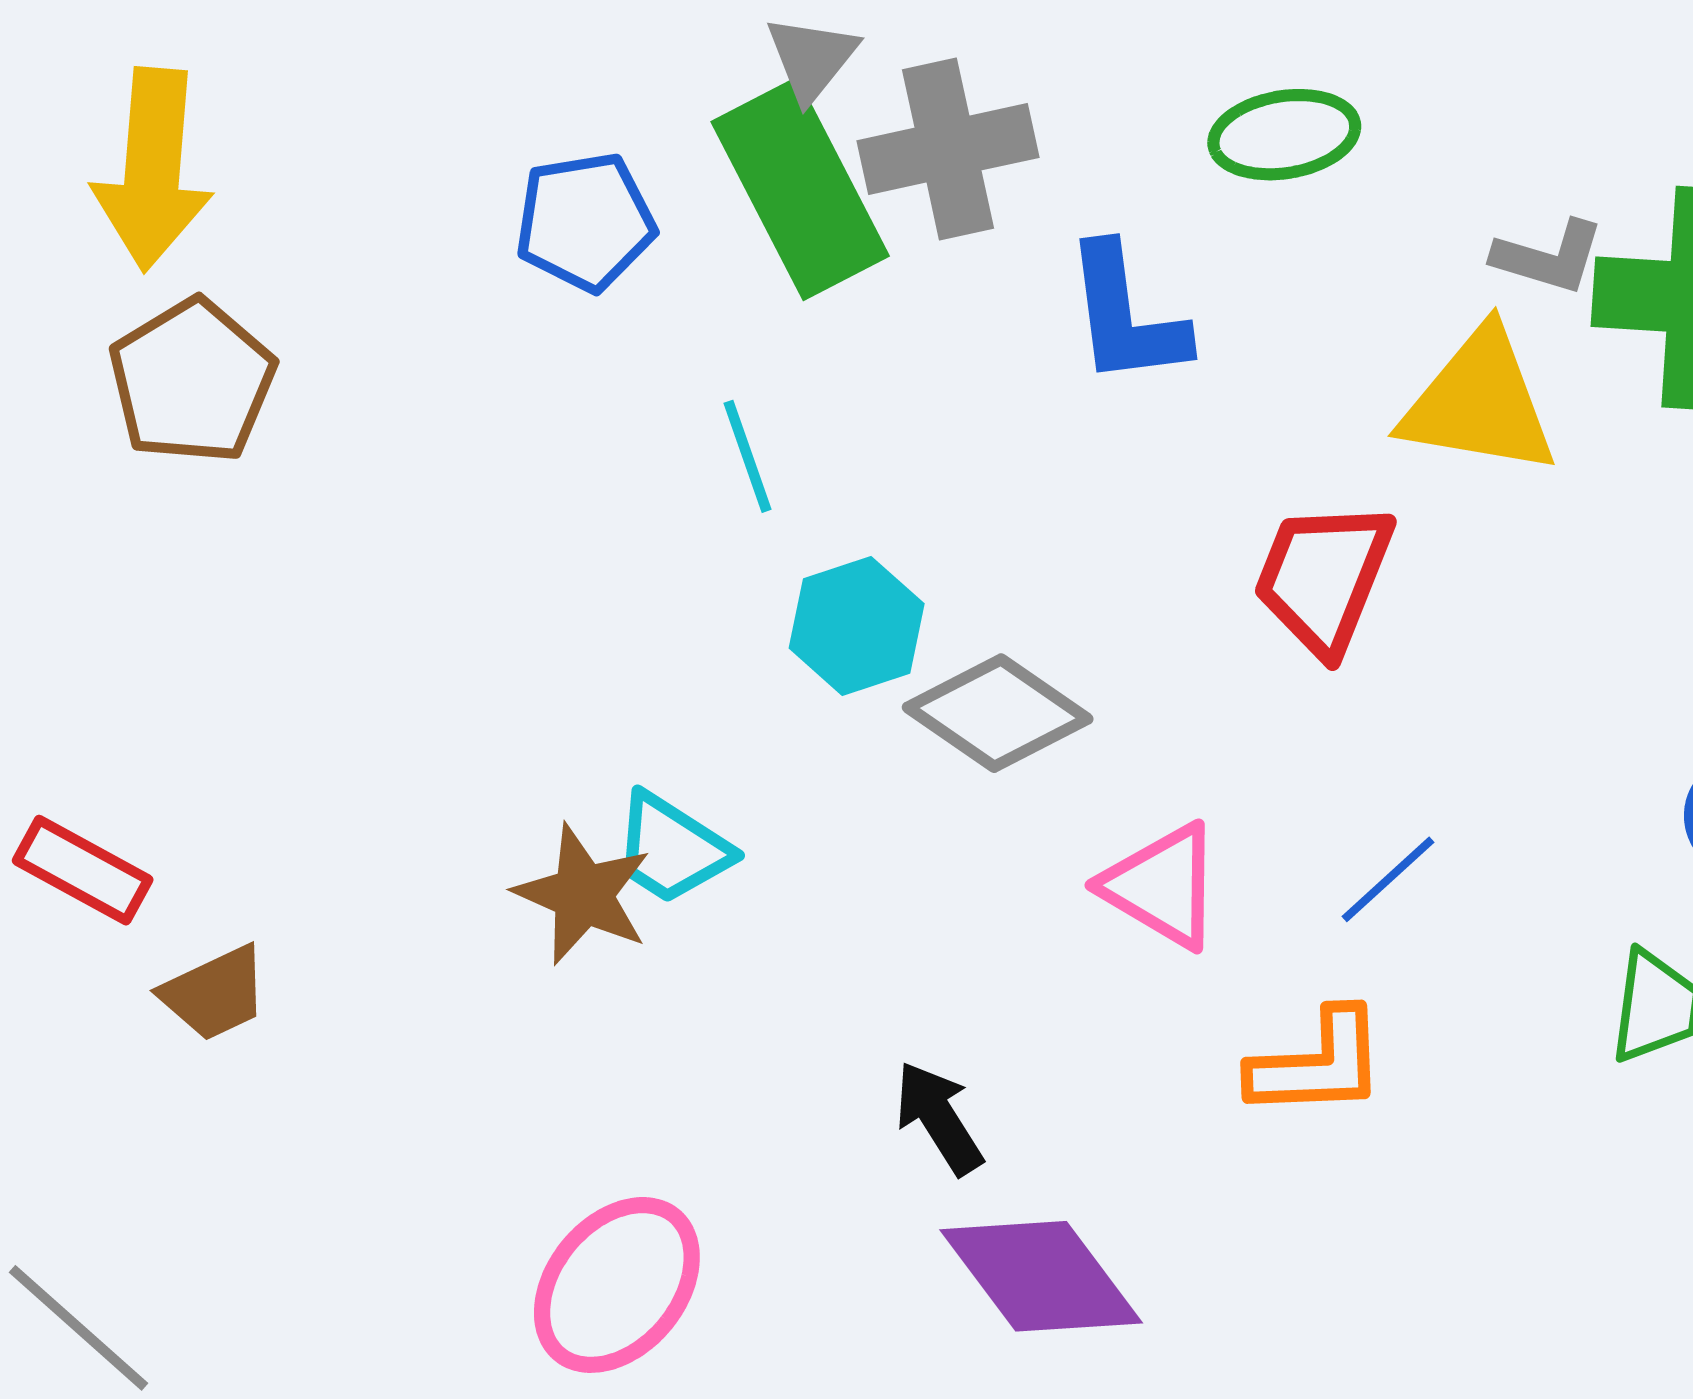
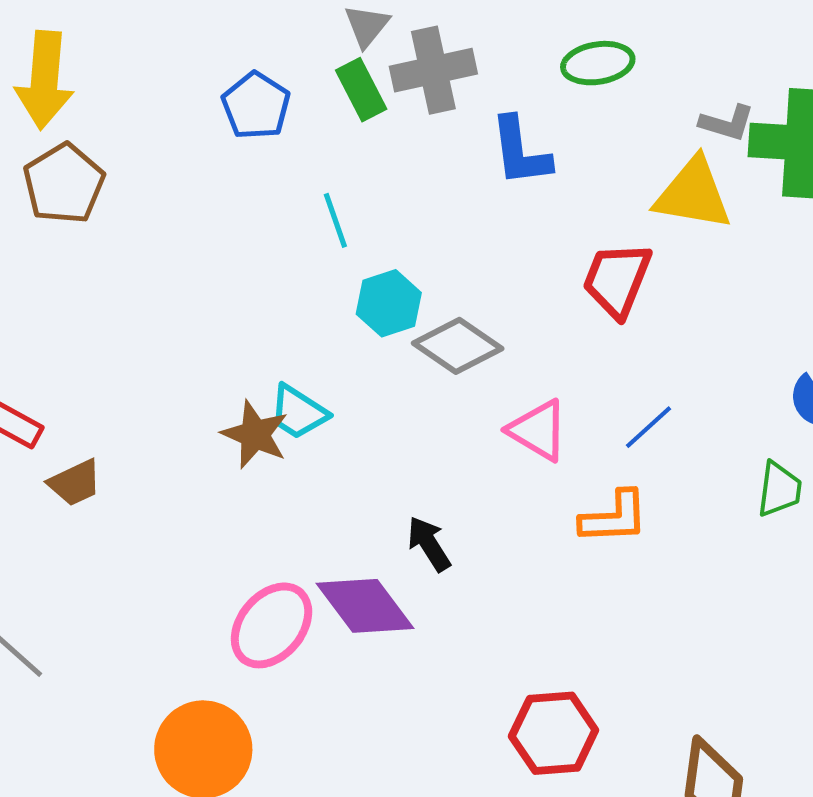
green rectangle: (800, 189) -> (361, 90), size x0.6
blue pentagon: (585, 222) -> (256, 106), turned -30
purple diamond: (1041, 1276) -> (365, 606), moved

